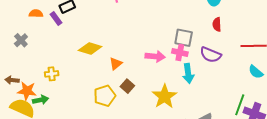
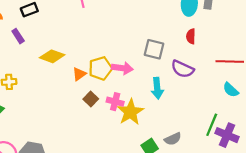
purple rectangle: (56, 18) -> (18, 36), moved
pink cross: (180, 53) -> (115, 102), moved
yellow pentagon: (105, 96) -> (100, 68), moved

